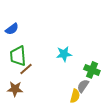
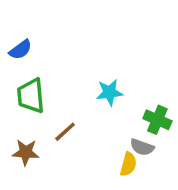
brown line: (26, 69) -> (65, 132), moved
gray semicircle: (83, 86) -> (142, 147), turned -104

